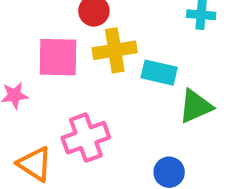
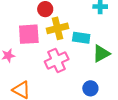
pink cross: (86, 138) -> (57, 60), moved

